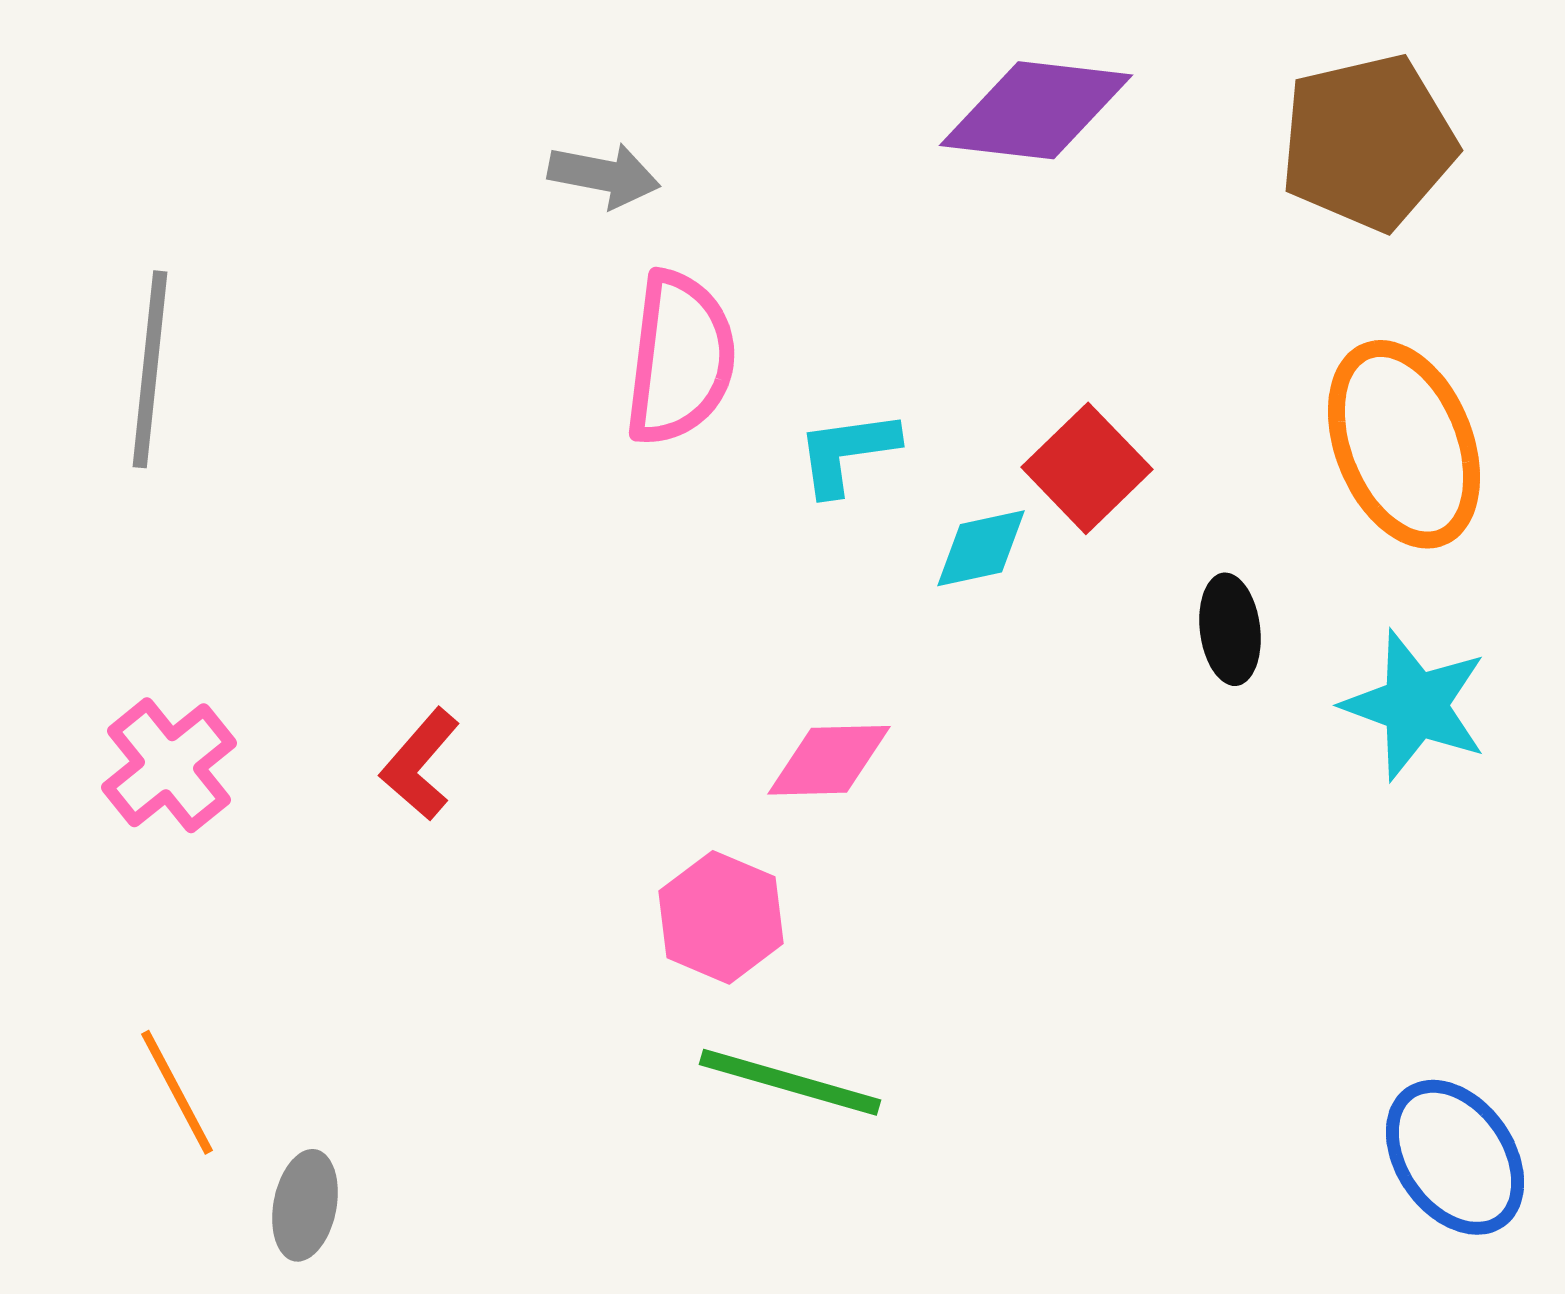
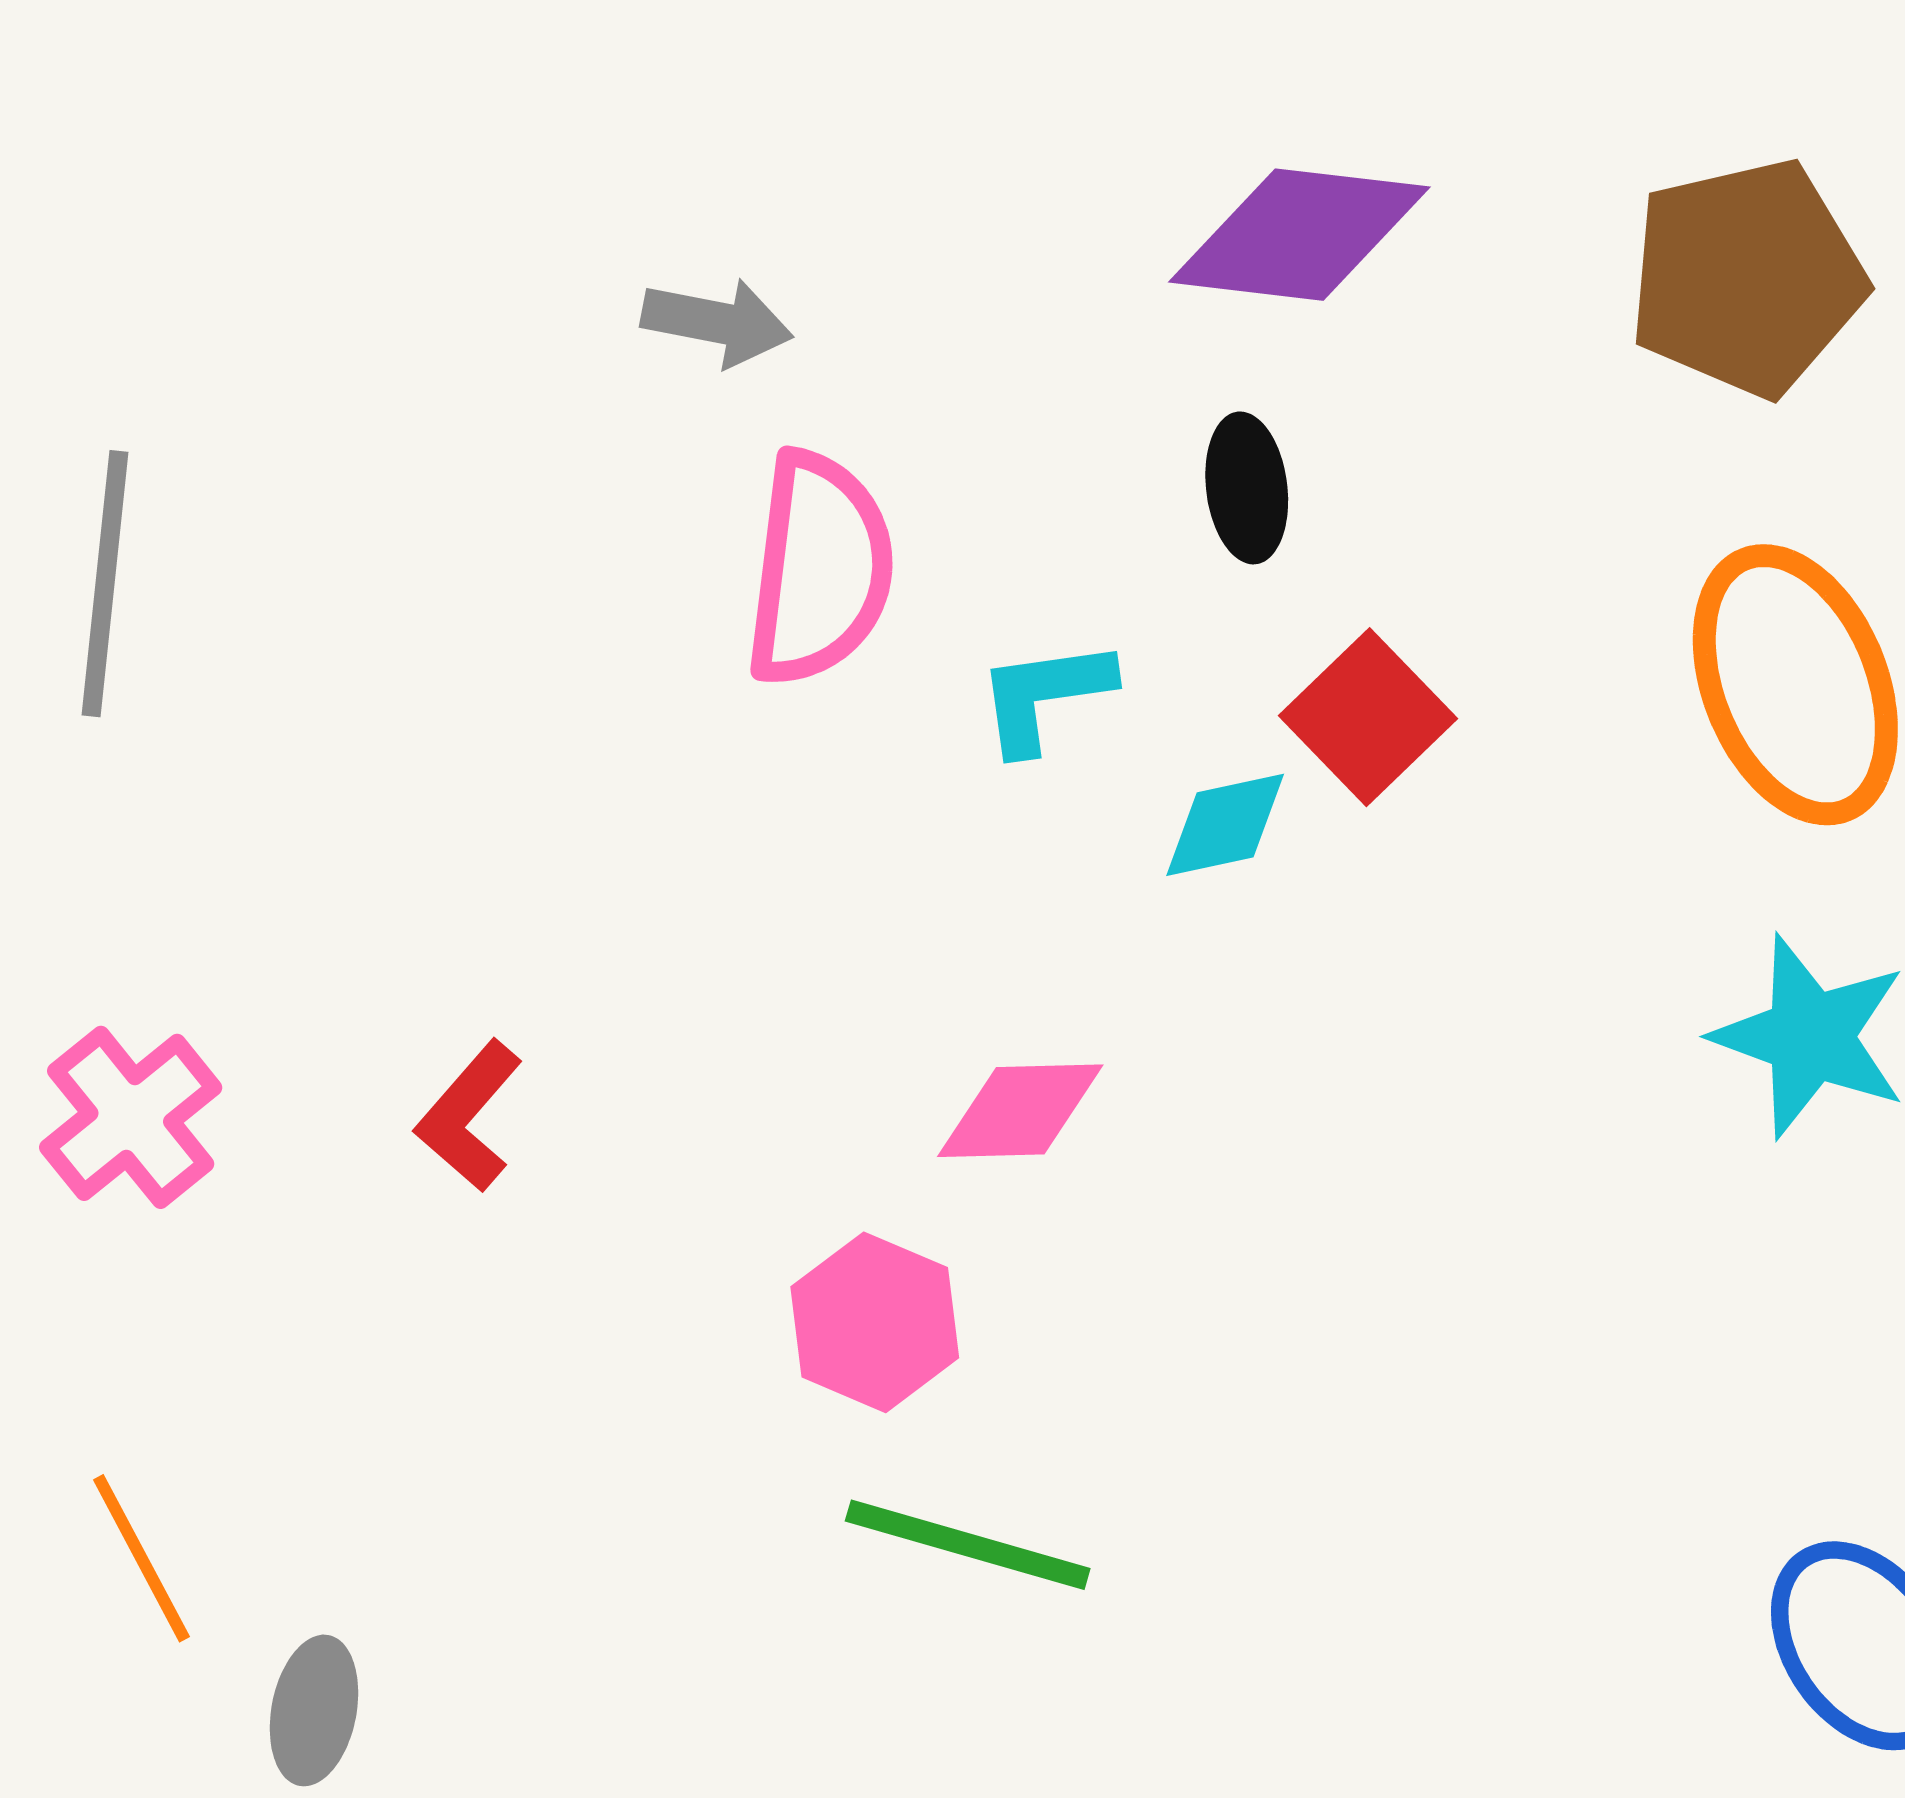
black ellipse: (1230, 629) -> (1247, 488), moved

